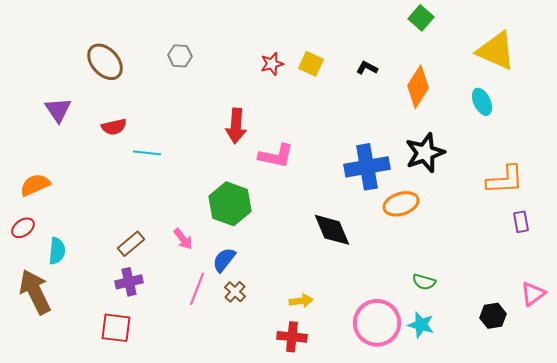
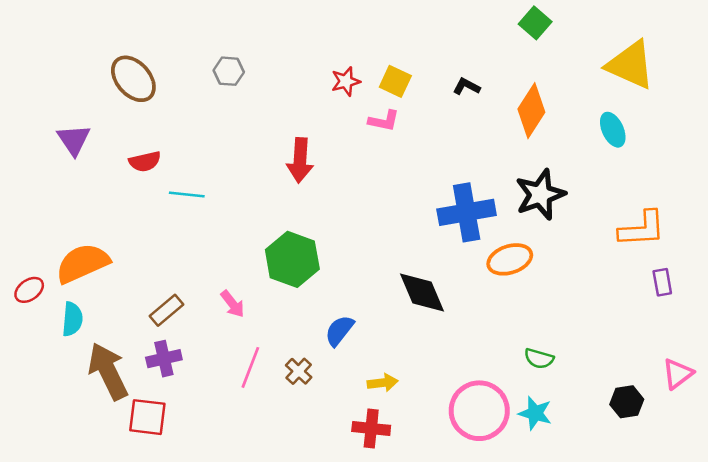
pink L-shape: (276, 156) -> (384, 121), moved, size x0.7
orange semicircle: (35, 185) -> (83, 263), moved, size x1.4
blue semicircle: (224, 260) -> (339, 331), moved
brown arrow: (35, 292) -> (108, 371), moved

